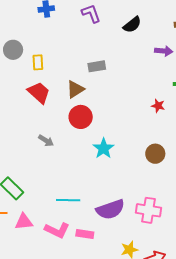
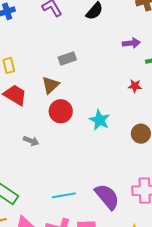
purple arrow: (164, 51) -> (131, 43), moved
cyan star: (104, 148) -> (100, 120), moved
purple semicircle: (110, 209) -> (107, 197), turned -100

